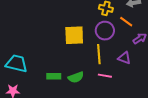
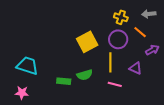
yellow square: (74, 35) -> (87, 42), turned -30
green semicircle: (76, 77) -> (85, 75), moved

